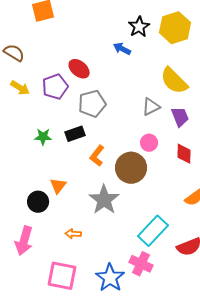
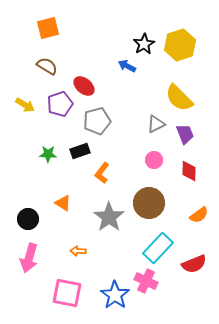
brown semicircle: (14, 53) -> (47, 66), moved
brown circle: (131, 168) -> (149, 203), moved
orange triangle: (58, 186) -> (63, 203), turned -36
black circle: (38, 202) -> (28, 219), moved

